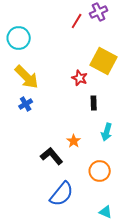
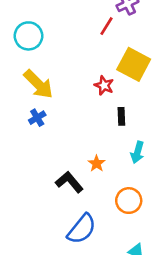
red line: (77, 21) -> (106, 26), moved

